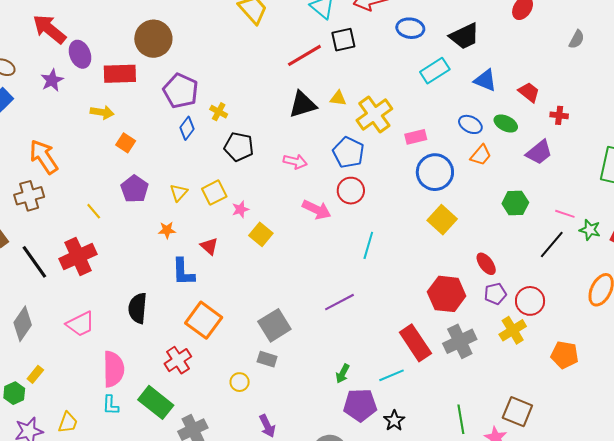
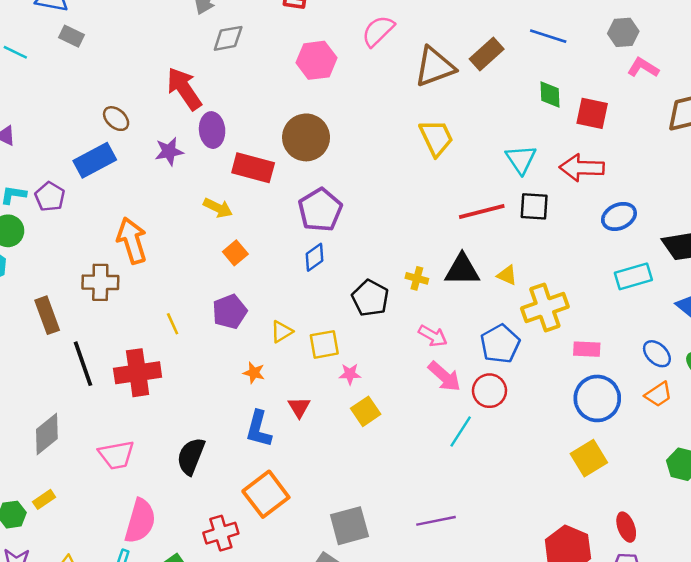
blue ellipse: (410, 28) -> (619, 216), turned -48
yellow cross: (219, 112) -> (417, 278), moved, turned -30
pink arrow: (317, 210) -> (444, 376), moved
cyan line: (368, 245) -> (461, 431), moved

